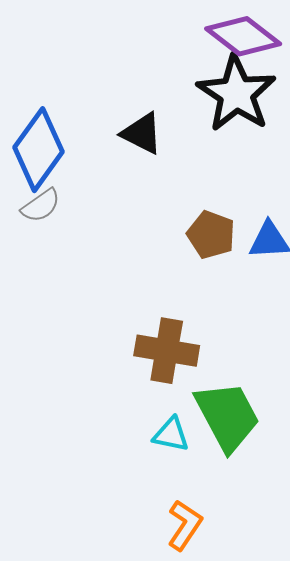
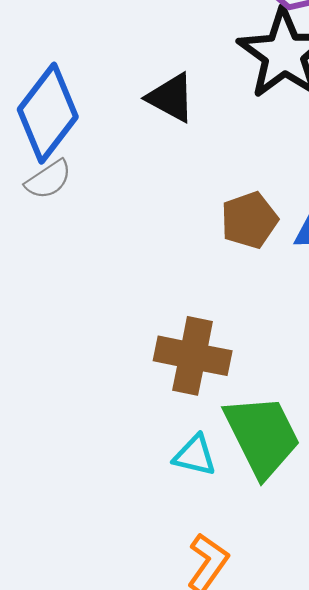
brown pentagon: (211, 235) -> (249, 220), turned 30

